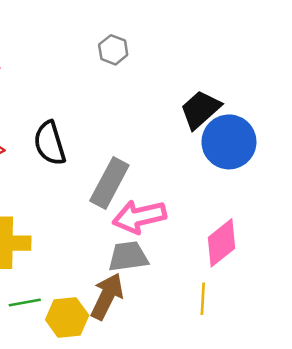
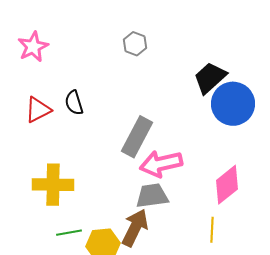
gray hexagon: (113, 50) -> (135, 44), moved
black semicircle: (50, 143) -> (74, 103), moved, size x0.7

